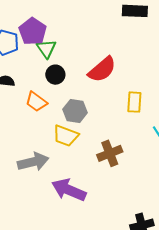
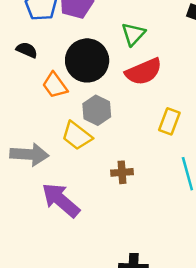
green triangle: (46, 49) -> (133, 34), moved
black circle: (55, 75) -> (87, 60), size x1.8
brown cross: (110, 153) -> (122, 172), size x0.7

